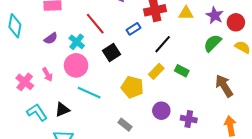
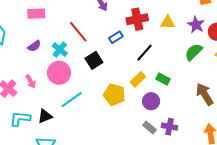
cyan line: (89, 93) -> (72, 100), turned -60
purple circle: (161, 111) -> (151, 101), moved
cyan L-shape: (37, 112) -> (20, 119), turned -50
gray rectangle: (125, 125) -> (150, 127), moved

